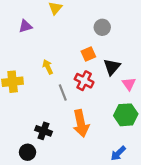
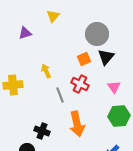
gray circle: (102, 27) -> (97, 34), size x1.5
black triangle: (112, 67) -> (106, 57), moved
pink triangle: (129, 84) -> (114, 87), moved

